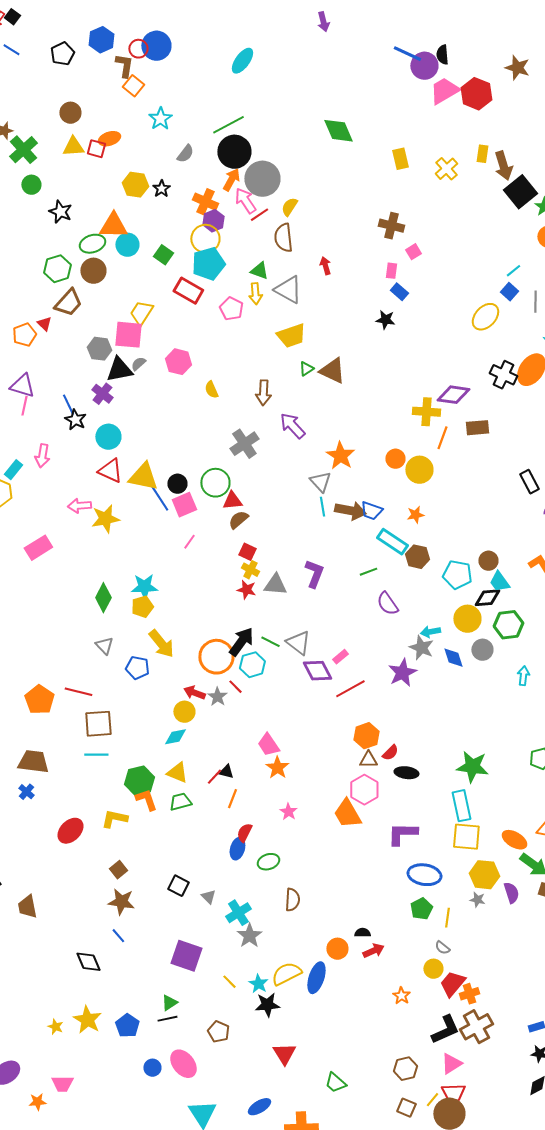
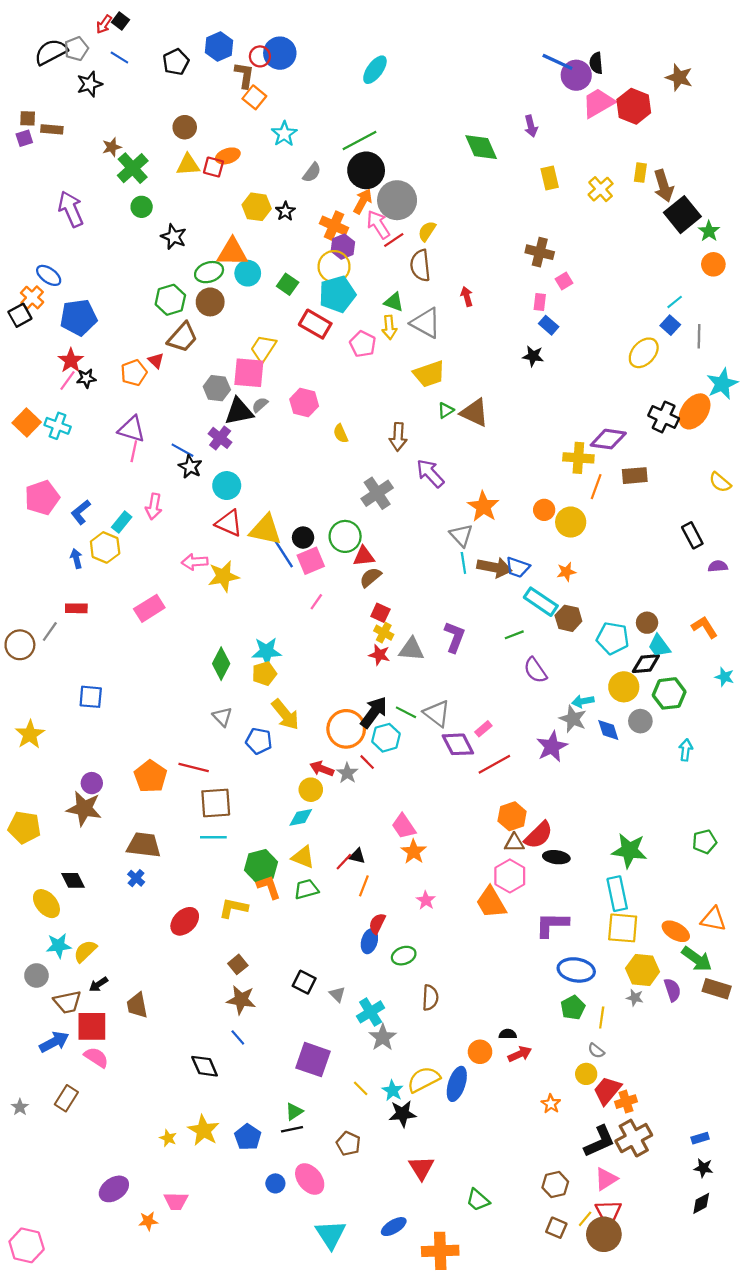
purple arrow: (323, 22) -> (531, 126), moved
blue line: (68, 405) -> (182, 450), turned -35
red semicircle: (390, 753) -> (539, 835), size x1.6

